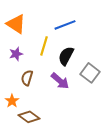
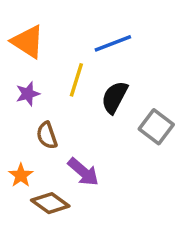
brown semicircle: (27, 78) -> (47, 135), turned -35
purple arrow: (60, 81) -> (83, 172), moved

